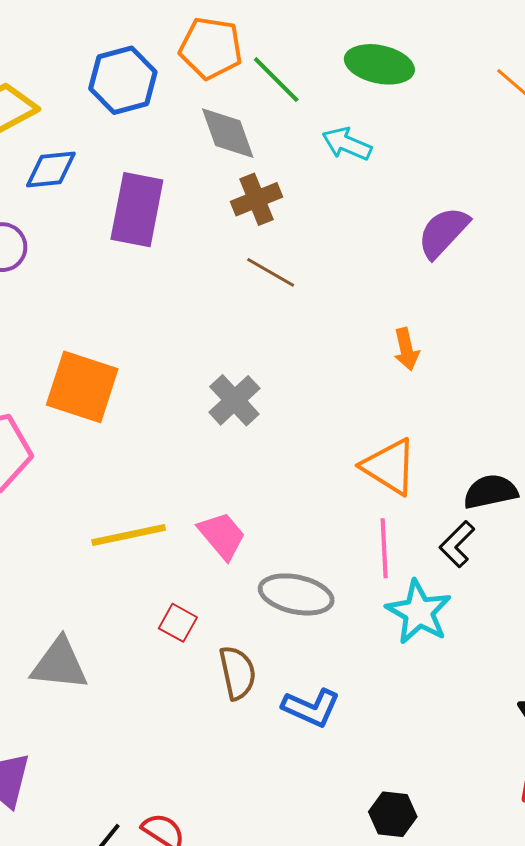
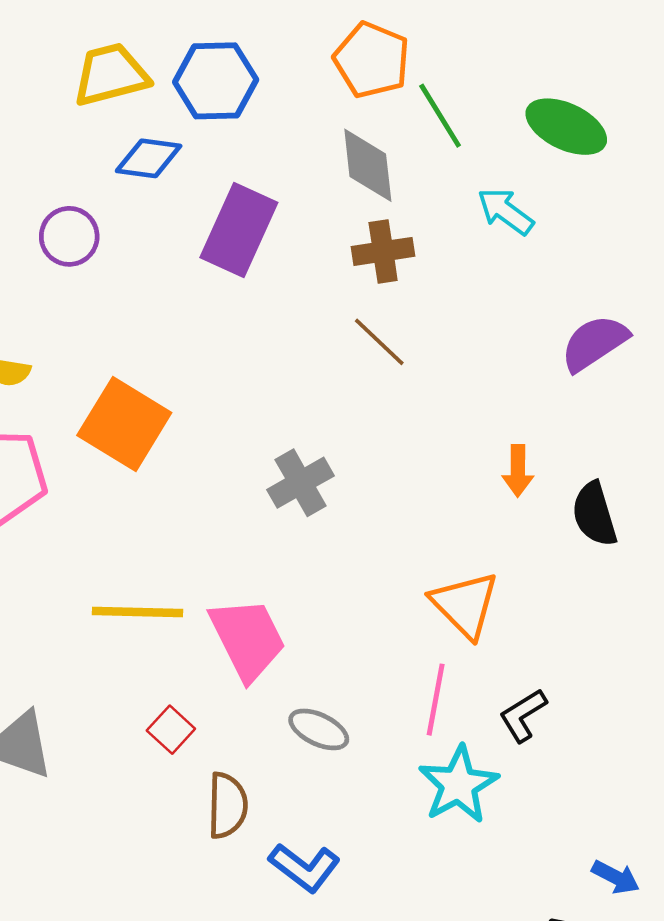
blue hexagon: (123, 80) -> (216, 81), moved
black semicircle: (490, 492) -> (594, 514), moved, turned -108
pink trapezoid: (222, 535) -> (248, 639), size x1.4
gray ellipse: (296, 594) -> (319, 729), size x0.7

